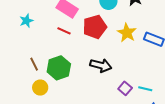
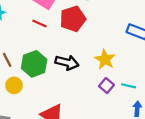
yellow star: (127, 33) -> (105, 59), moved
black arrow: (101, 65) -> (67, 63), moved

